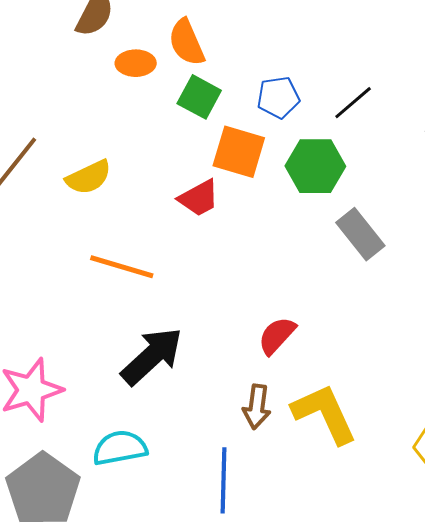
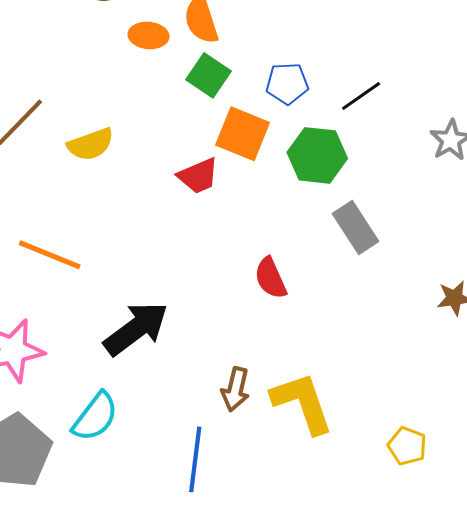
orange line: (122, 267) -> (50, 255), moved
red semicircle: (277, 336) -> (271, 278), moved, turned -72
cyan semicircle: (120, 448) -> (95, 417), turned 132

